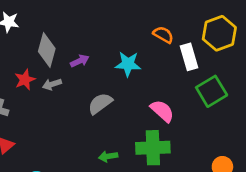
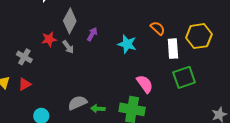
purple arrow: (80, 61) -> (92, 34), turned -48
gray arrow: (52, 84) -> (68, 47), turned -120
gray semicircle: (100, 103) -> (77, 103), moved

